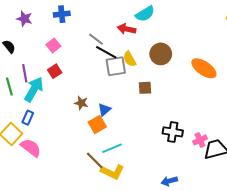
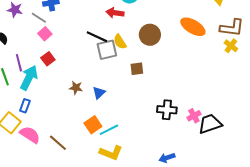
gray line: (96, 39) -> (39, 18), moved
orange ellipse: (204, 68) -> (193, 27), moved
orange square: (97, 125) -> (93, 125), moved
brown line: (95, 160) -> (58, 143), moved

